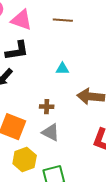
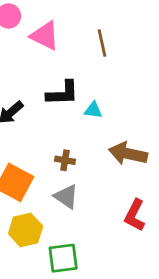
brown line: (63, 20) -> (102, 43), turned 66
black L-shape: (17, 51) -> (63, 93), moved

